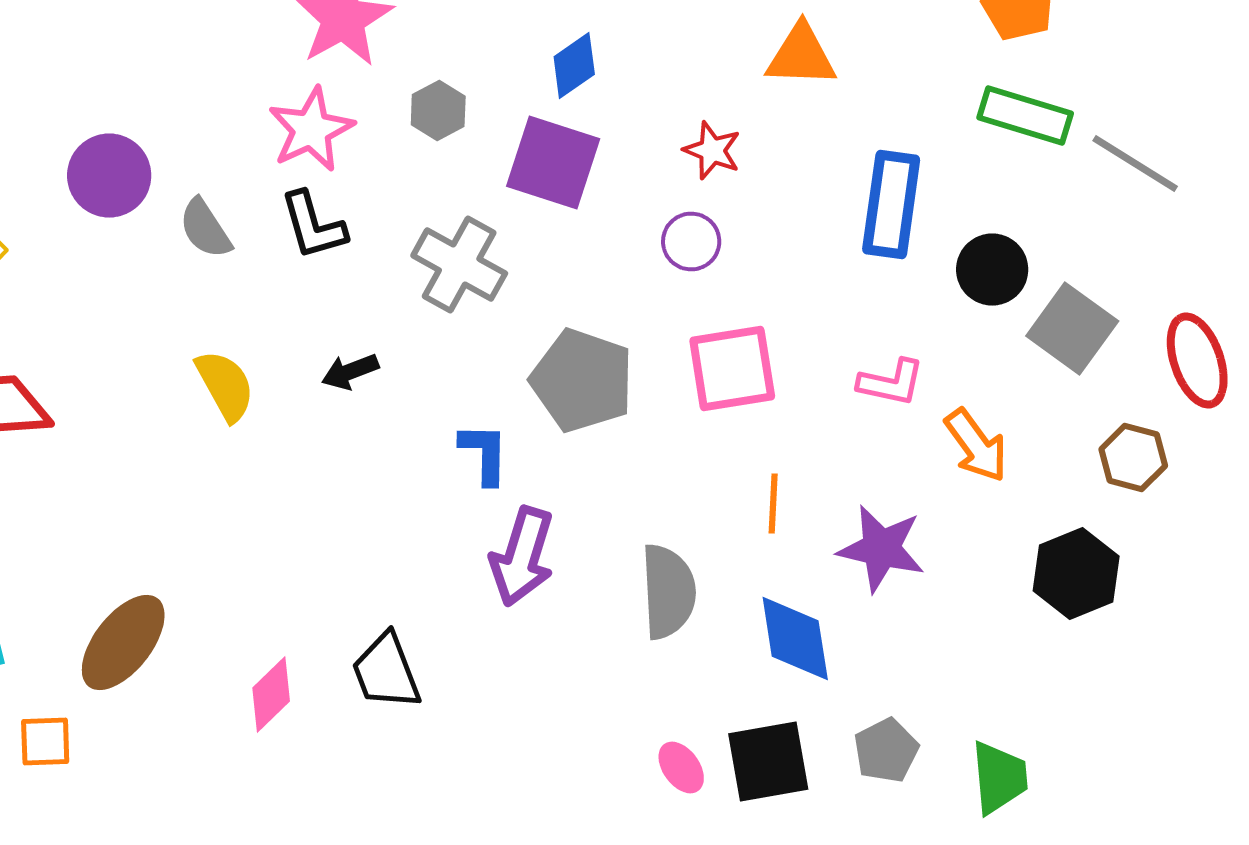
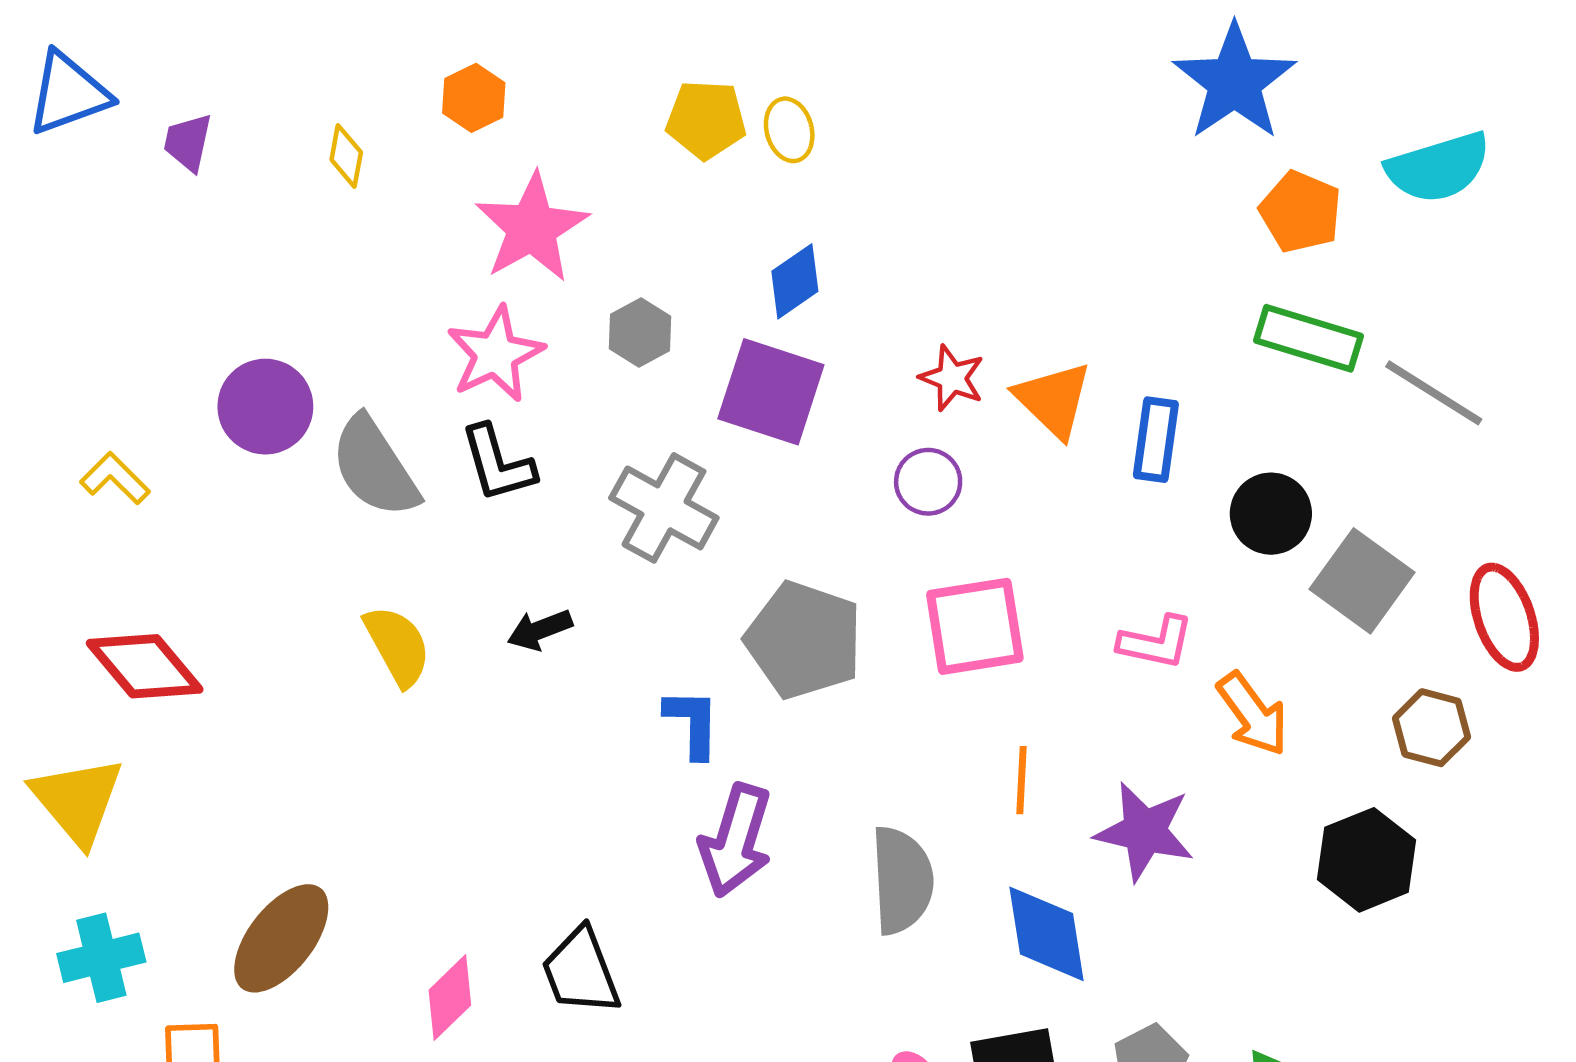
orange triangle: (801, 56) -> (1053, 400), moved, turned 42
blue rectangle: (891, 204) -> (1156, 440), size x0.7
gray semicircle: (205, 228) -> (375, 467), size x1.5

